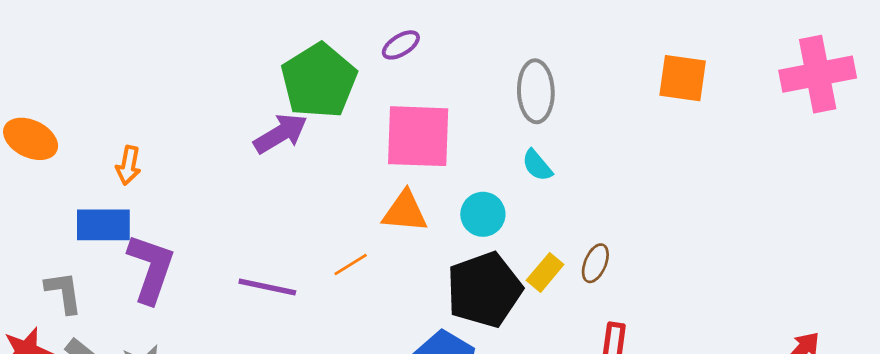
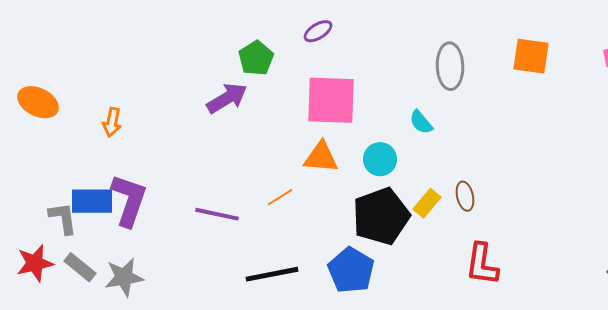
green pentagon: (319, 81) -> (256, 58), size x0.6
gray ellipse: (536, 91) -> (450, 66), moved
blue rectangle: (103, 225) -> (92, 201), moved
brown ellipse: (595, 263) -> (465, 196), turned -36

